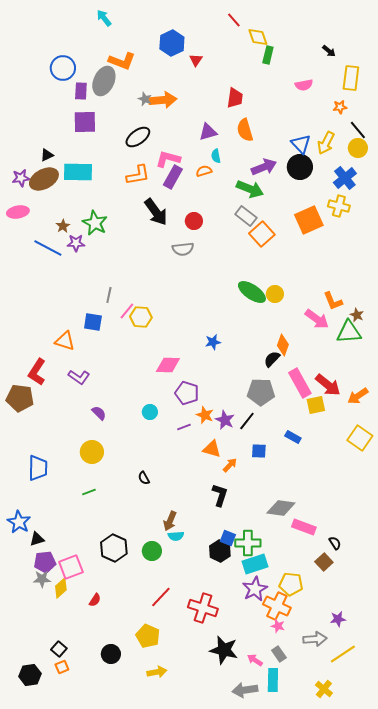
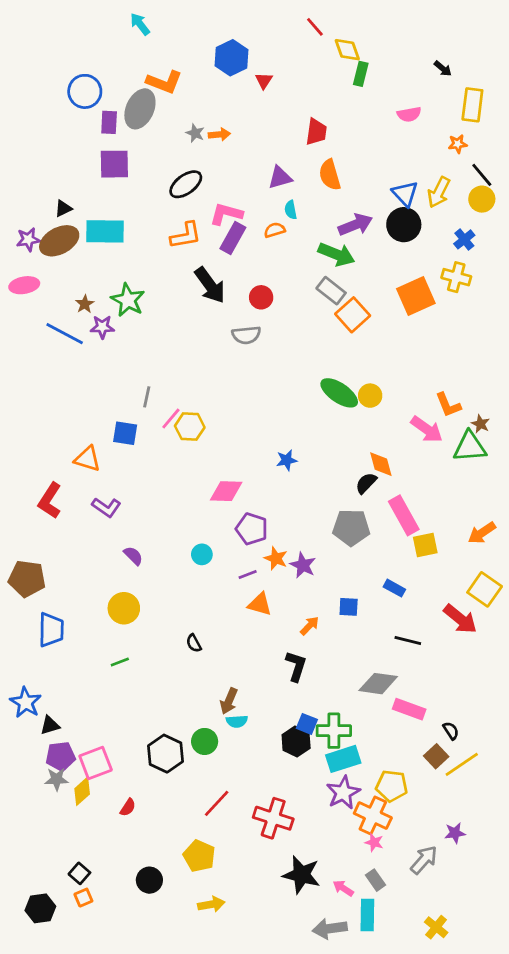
orange arrow: (163, 100) -> (219, 134), size x0.6
blue cross: (345, 178) -> (464, 239), size x0.7
orange diamond: (283, 345) -> (381, 464), turned -35
red arrow: (328, 385) -> (460, 619), moved
brown pentagon: (20, 398) -> (27, 579), moved
black line: (247, 421) -> (408, 641), moved, turned 66
orange triangle: (212, 449) -> (260, 604), moved
black hexagon: (114, 548) -> (166, 754), moved
gray arrow: (315, 639) -> (424, 860), turned -45
yellow line: (343, 654) -> (462, 764), moved

